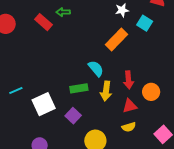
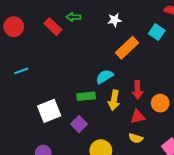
white star: (122, 10) -> (115, 20), moved
cyan semicircle: (96, 69) -> (105, 77), turned -84
cyan line: (16, 90) -> (21, 71), moved
yellow semicircle: (129, 127) -> (136, 138), turned 32

